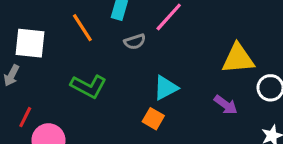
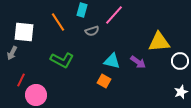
cyan triangle: (166, 88) -> (112, 61), turned 42
purple arrow: (226, 105) -> (138, 62), moved

